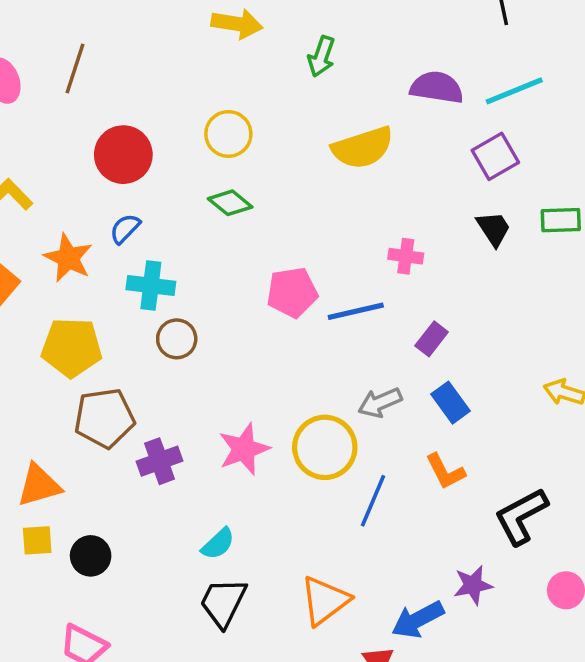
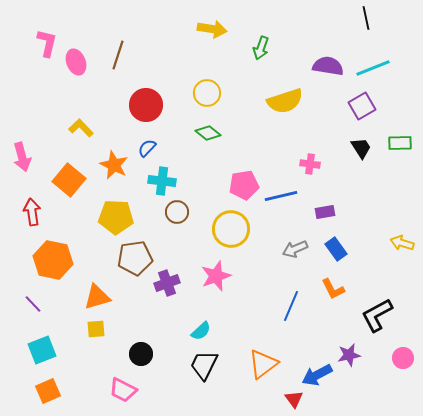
purple rectangle: (432, 339) -> (325, 212), turned 42
yellow circle: (325, 447) -> (231, 229), moved
black circle: (91, 556) -> (141, 354), moved

